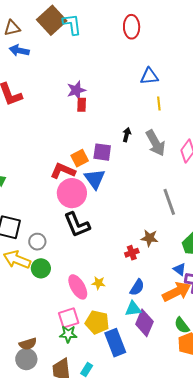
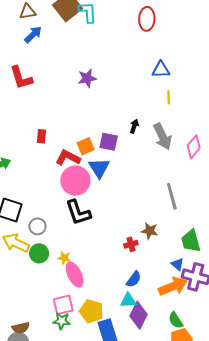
blue arrow: (19, 50) -> (33, 34), turned 120
red rectangle: (82, 105) -> (41, 136), moved
yellow star: (98, 283) -> (64, 258), moved

